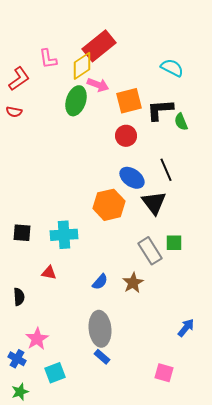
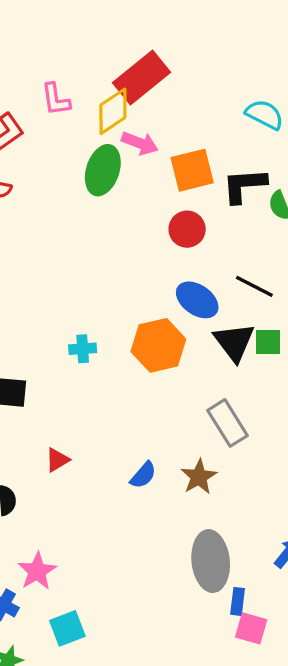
black line: (166, 170) -> (254, 286), turned -40
cyan cross: (64, 235) -> (83, 349), moved, size x0.6
green square: (174, 243) -> (268, 342), moved
red triangle: (49, 273) -> (57, 460), turned -42
gray ellipse: (100, 329) -> (211, 561), moved
blue rectangle: (102, 357) -> (238, 601), moved, turned 56

